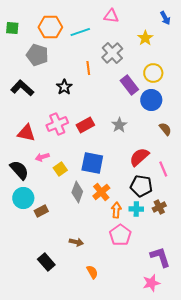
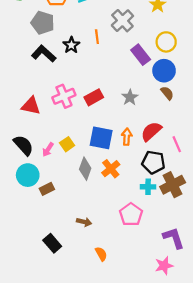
black star: (64, 87) -> (71, 45), moved
black L-shape: (22, 88) -> (44, 54), moved
brown semicircle: (165, 129) -> (167, 93), moved
pink arrow: (42, 157) -> (48, 150), moved, turned -40
brown cross: (159, 207) -> (173, 185), size x1.6
orange arrow: (116, 210) -> (127, 137), moved

